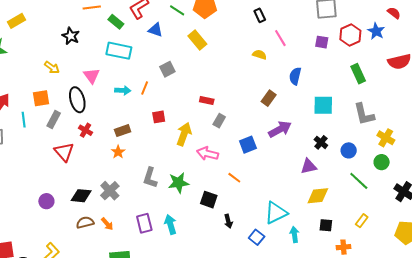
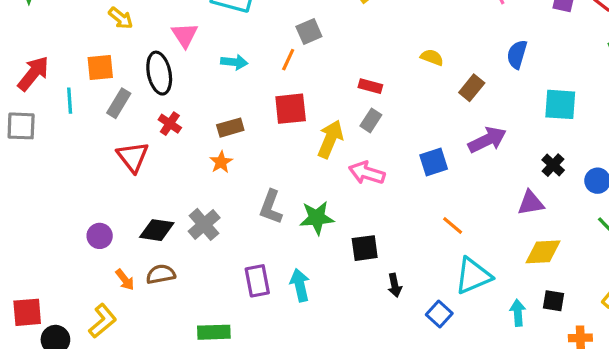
yellow semicircle: (260, 55) -> (432, 57), moved
orange line: (145, 88) -> (288, 60), moved
red square: (159, 117) -> (291, 109), size x1.5
gray rectangle: (219, 121) -> (371, 120), moved
orange line: (234, 178) -> (453, 225), moved
black square: (209, 200) -> (365, 248), turned -30
orange arrow: (107, 224) -> (125, 280), moved
cyan arrow: (294, 235) -> (518, 313), moved

